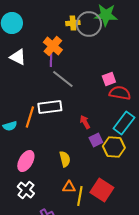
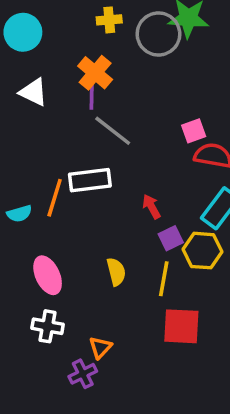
yellow cross: (73, 23) -> (109, 20), moved
pink ellipse: (26, 161) -> (48, 275), turned -55
orange triangle: (69, 187) -> (100, 347), moved, turned -48
white cross: (26, 190) -> (48, 326), turned -30
red square: (102, 190) -> (181, 326), turned -30
yellow line: (80, 196) -> (164, 279), moved

